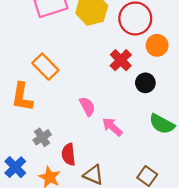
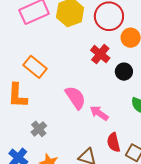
pink semicircle: (87, 106) -> (75, 98), size x1.4
red semicircle: (69, 154) -> (114, 142), moved

